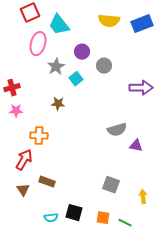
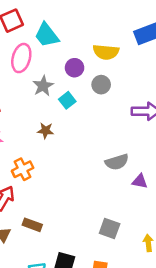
yellow semicircle: (109, 21) -> (106, 52), moved
orange cross: (39, 136) -> (23, 169), turned -30

